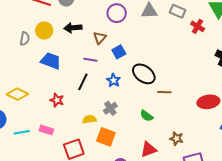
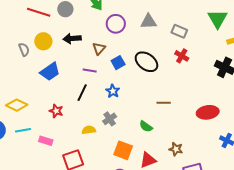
gray rectangle: (178, 11) -> (179, 31), moved
red cross: (198, 26) -> (182, 56), moved
gray semicircle: (25, 39) -> (24, 49), turned -32
blue trapezoid: (51, 61) -> (50, 72), turned 125
black ellipse: (144, 74) -> (146, 62), moved
cyan line: (22, 132) -> (23, 130), moved
orange square: (106, 137) -> (123, 150), moved

